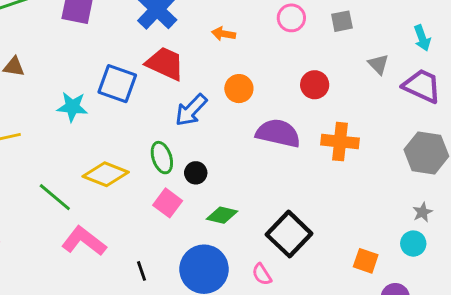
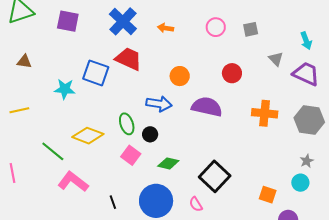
orange arrow: (224, 34) -> (166, 28), moved
blue arrow: (191, 110) -> (159, 104), moved, turned -125
orange cross: (340, 142) -> (265, 113), moved

